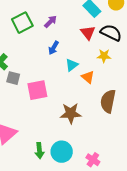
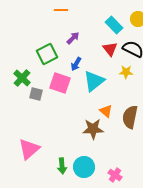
green square: (22, 23) -> (47, 54), moved
cyan triangle: (72, 65) -> (94, 81), size x1.6
orange triangle: (88, 77) -> (106, 111), moved
pink square: (37, 90) -> (60, 83), moved, turned 30

